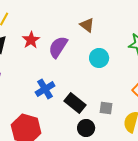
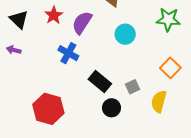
blue cross: (45, 89) -> (68, 53), moved, turned -30
gray square: (106, 108) -> (133, 87), turned -32

